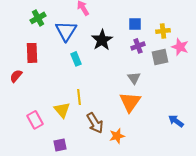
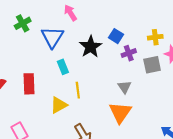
blue square: (135, 24) -> (116, 36), moved, turned 32
red rectangle: (32, 53) -> (29, 84), moved
yellow line: (79, 97) -> (78, 90), moved
yellow triangle: (62, 110) -> (59, 105), moved, turned 42

